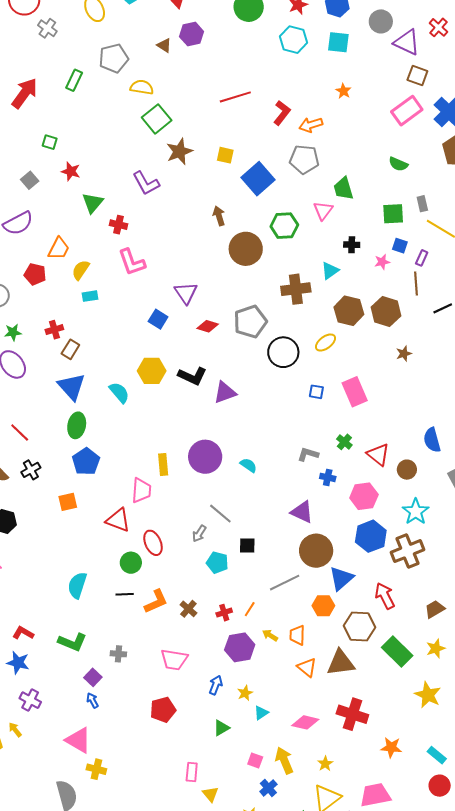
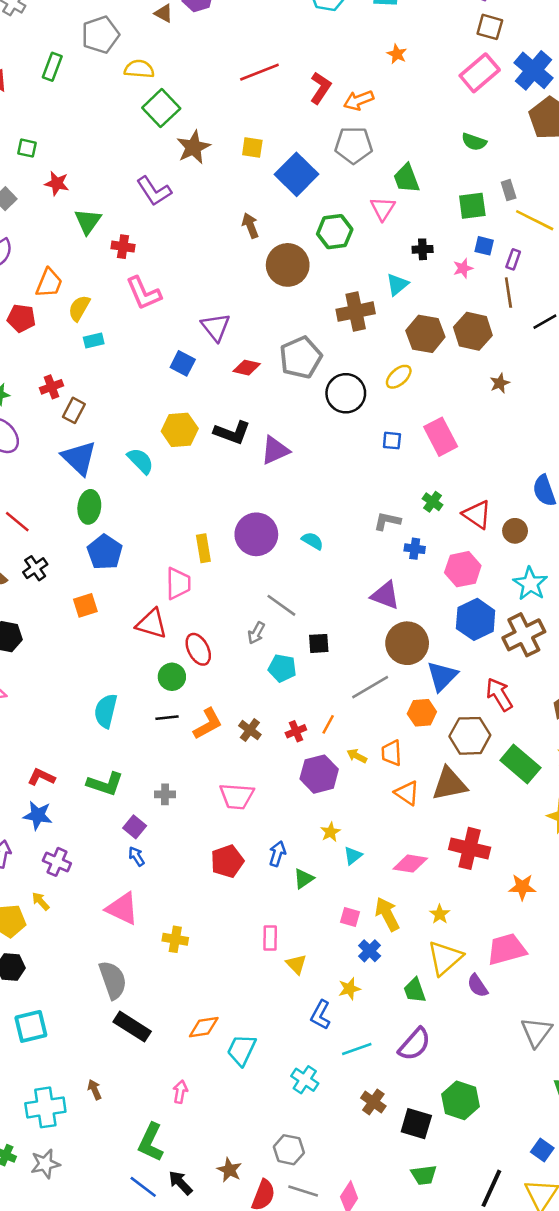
blue arrow: (216, 685) -> (277, 854), moved
yellow cross: (96, 769) -> (175, 939), moved

